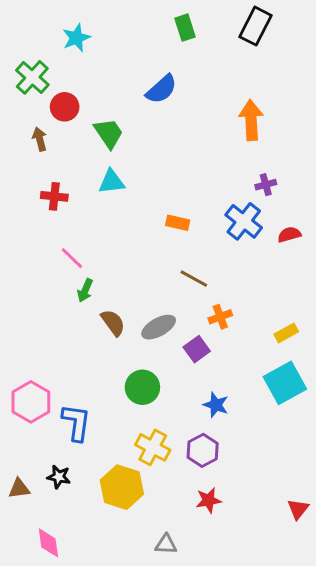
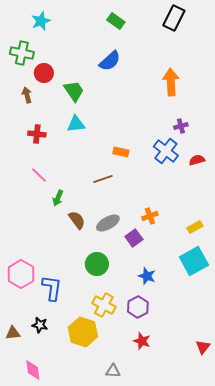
green rectangle: (185, 28) -> (116, 21), moved, turned -36
cyan star: (76, 38) -> (41, 21), moved
green cross: (32, 77) -> (22, 53), turned -30
pink line: (72, 258) -> (39, 175), moved
brown line: (194, 279) -> (103, 179), moved, turned -48
red star: (208, 500) -> (142, 341), turned 30

